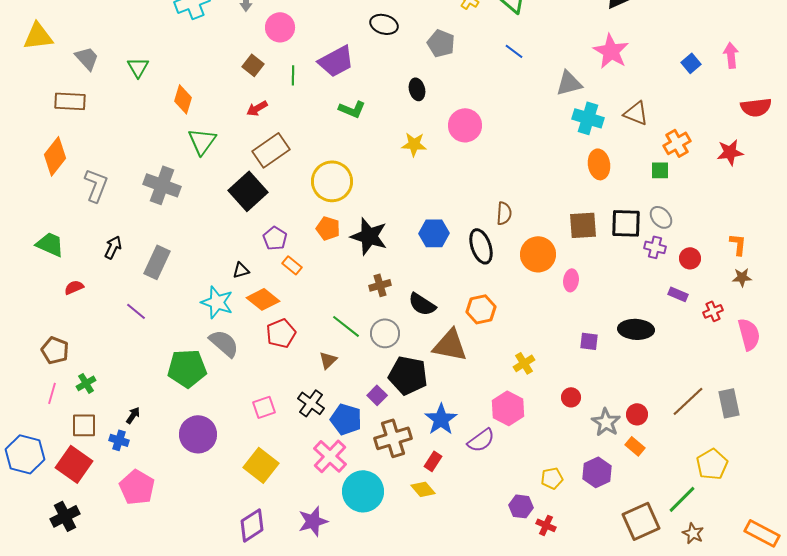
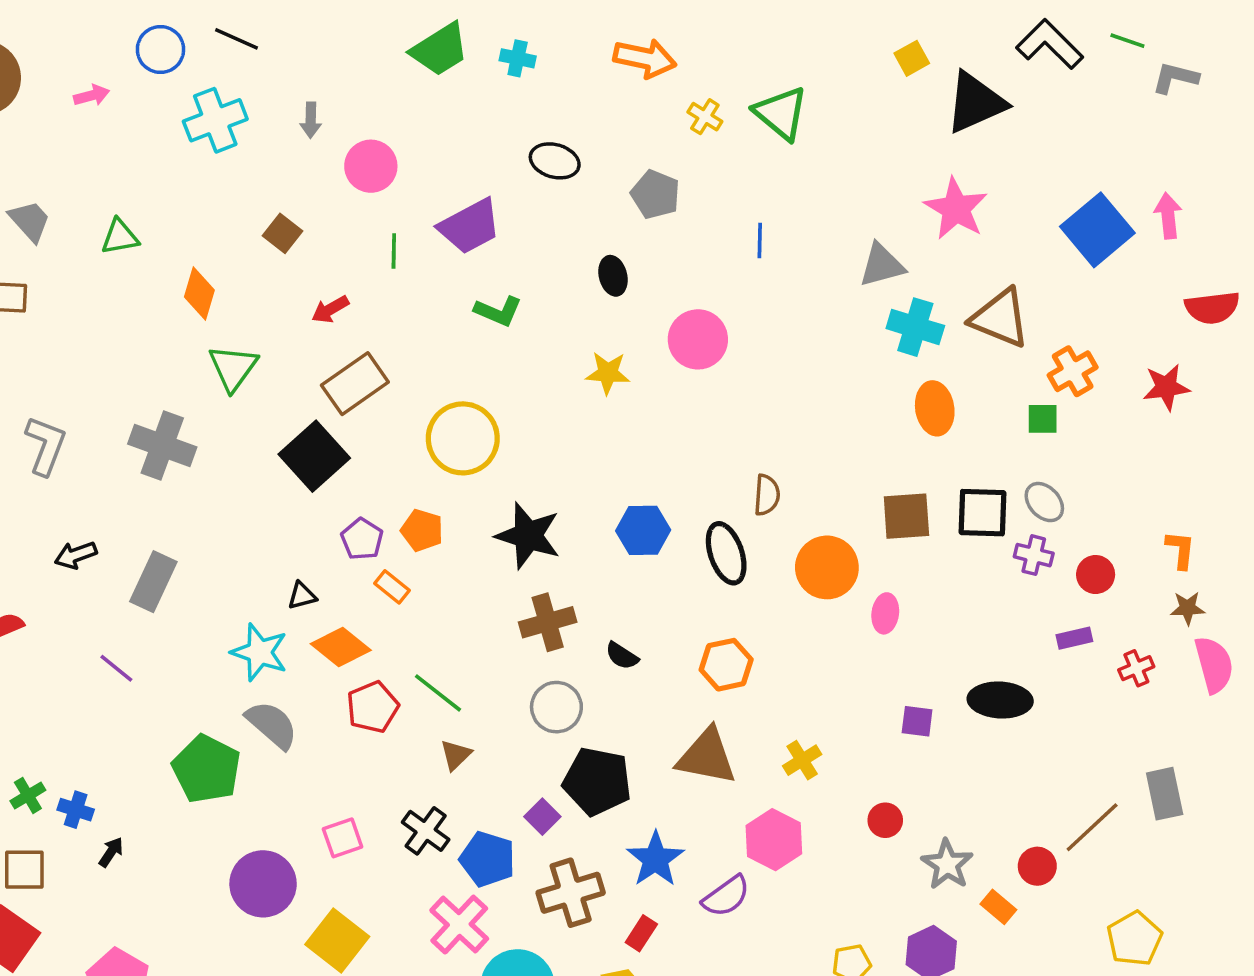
blue line: (514, 51) -> (760, 240), moved, turned 54
blue square: (691, 63) -> (1097, 230), size x2.0
brown square: (253, 65) -> (282, 233), moved
green triangle: (138, 67) -> (120, 237), turned 50
brown triangle: (636, 113) -> (1000, 318), size x1.4
orange pentagon: (328, 228) -> (422, 530), moved
black arrow: (113, 247) -> (76, 555), turned -135
brown cross: (380, 285) -> (548, 622), size x1.4
purple rectangle: (678, 294) -> (1074, 638), turned -36
black semicircle: (422, 304) -> (622, 656), size x0.7
green line: (346, 326) -> (438, 693), moved
pink semicircle: (749, 334) -> (1214, 665), moved
brown triangle: (450, 345) -> (707, 757), moved
green pentagon: (187, 368) -> (206, 769), turned 30
gray rectangle: (729, 403) -> (1165, 794), moved
red circle: (637, 414) -> (1037, 866), moved
purple circle: (198, 434) -> (263, 884), moved
blue cross: (119, 440) -> (76, 810), moved

